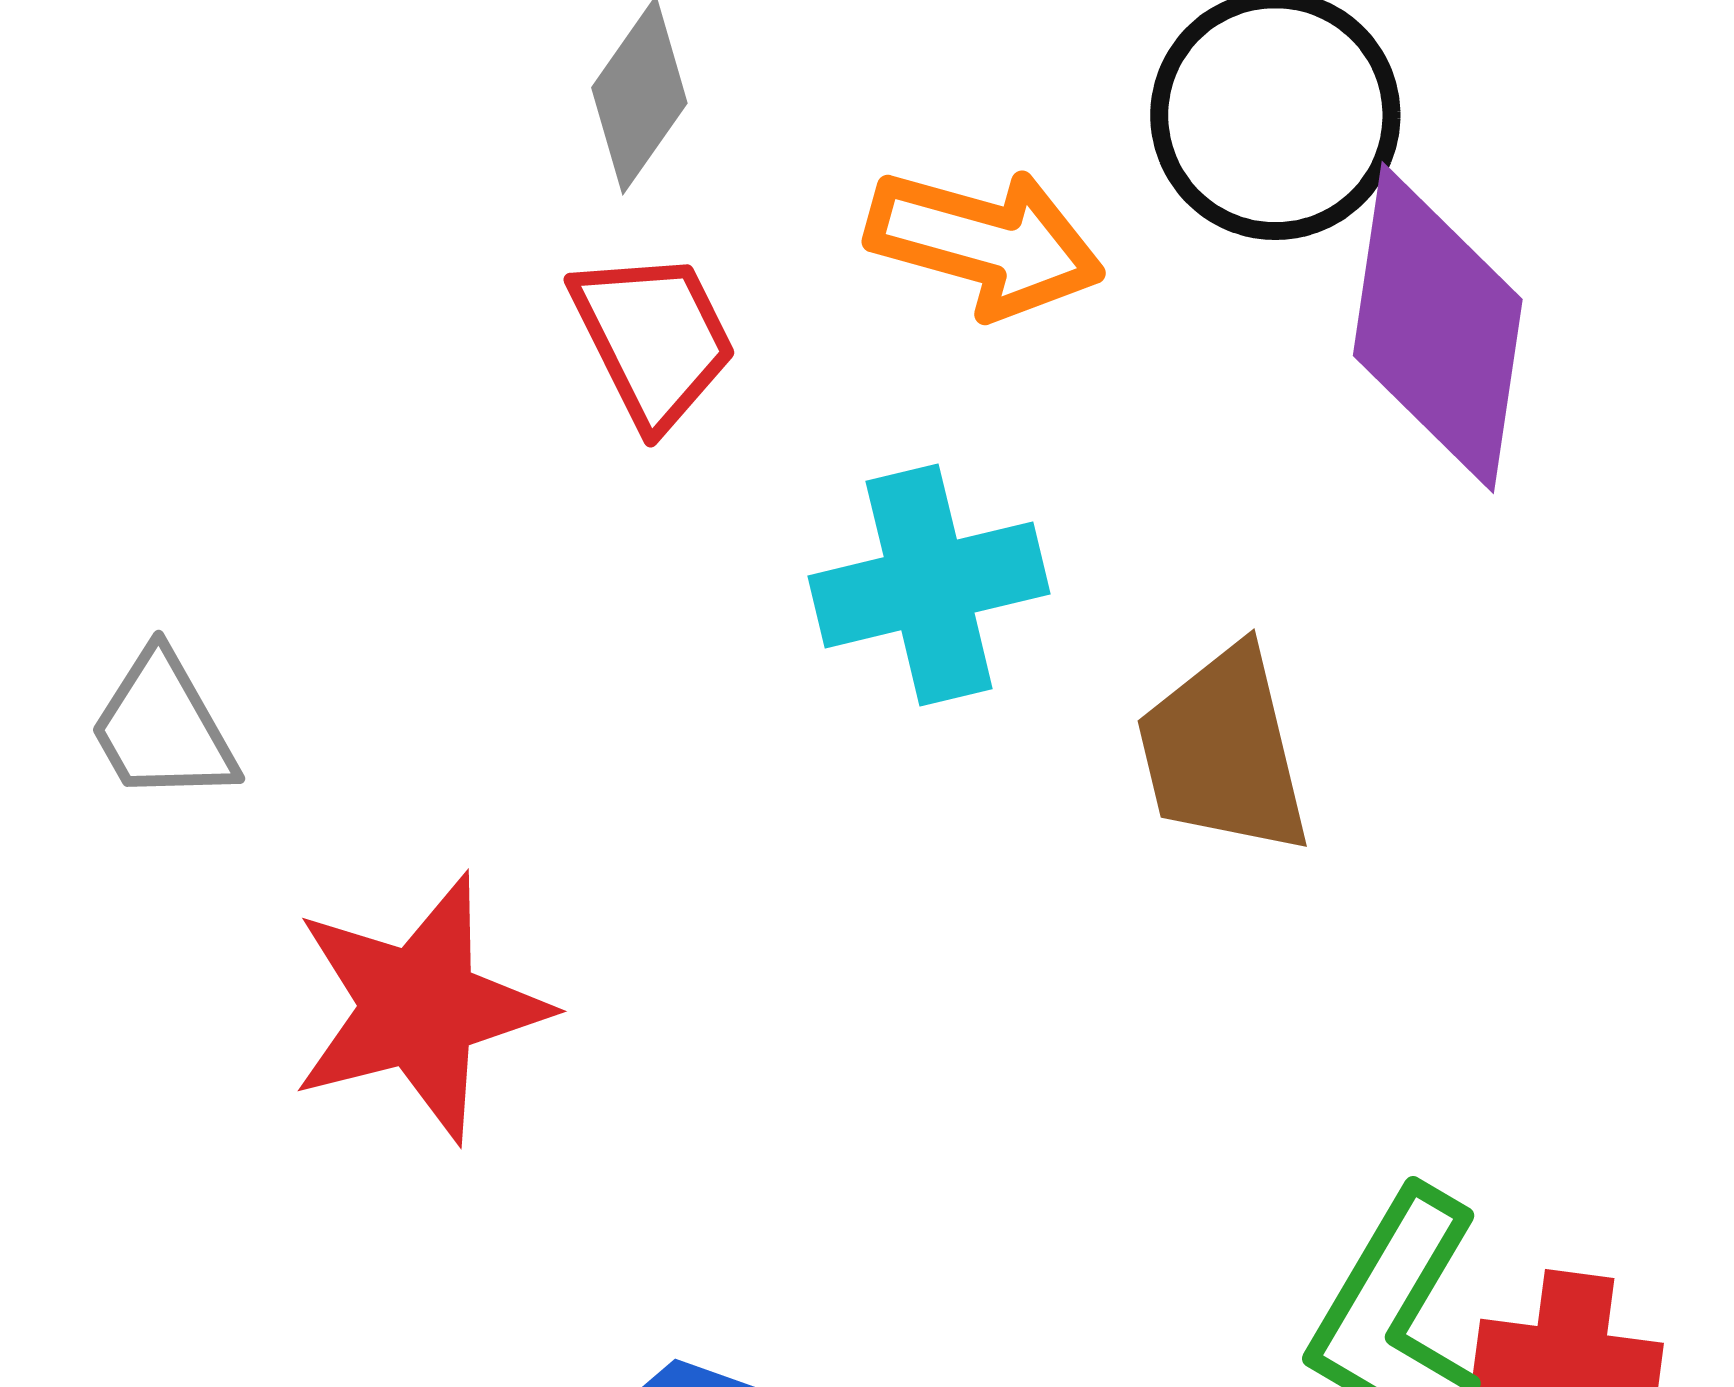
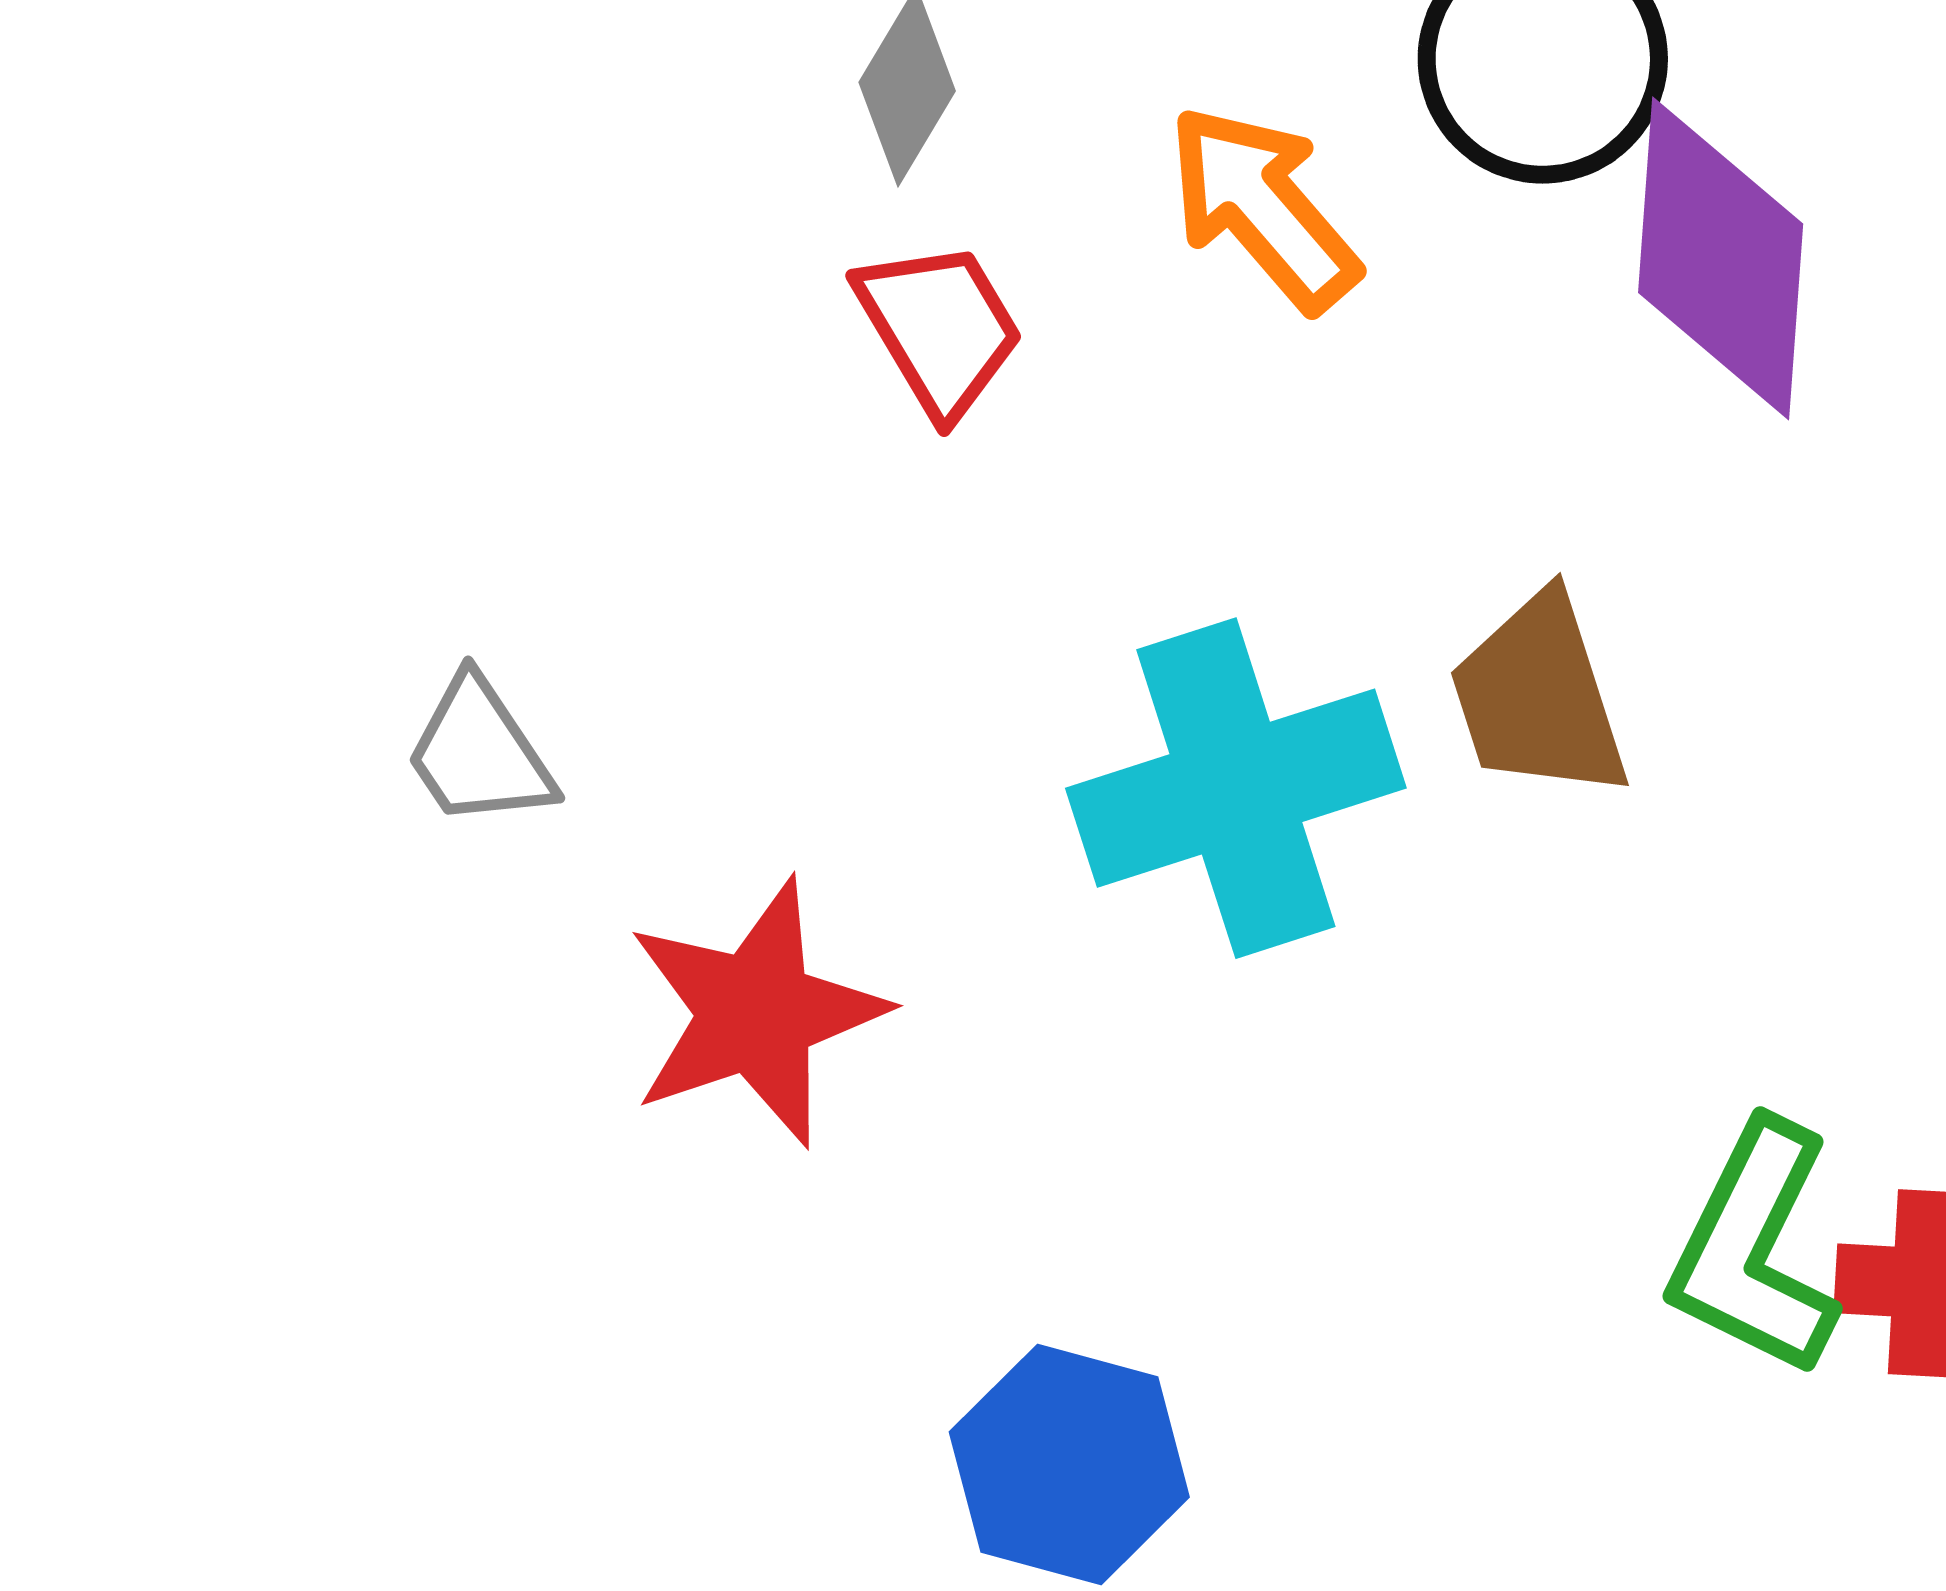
orange arrow: (985, 243) -> (1263, 208), turned -142
cyan cross: (929, 585) -> (1236, 788), moved, size x1.4

